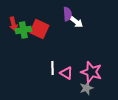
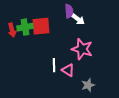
red arrow: (13, 24) -> (12, 30), moved
red square: (39, 29) -> (41, 26), turned -30
pink star: (91, 72) -> (82, 49), moved

